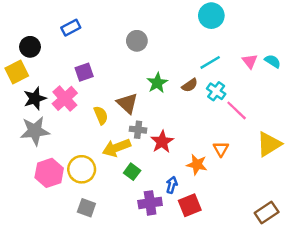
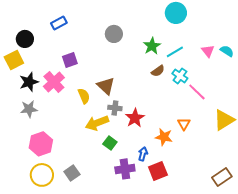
green star: (157, 83) -> (152, 46), moved
gray star: (35, 131) -> (29, 109), size x0.7
yellow circle: (82, 169) -> (42, 175), moved
gray square: (86, 208) -> (72, 173), turned 35

